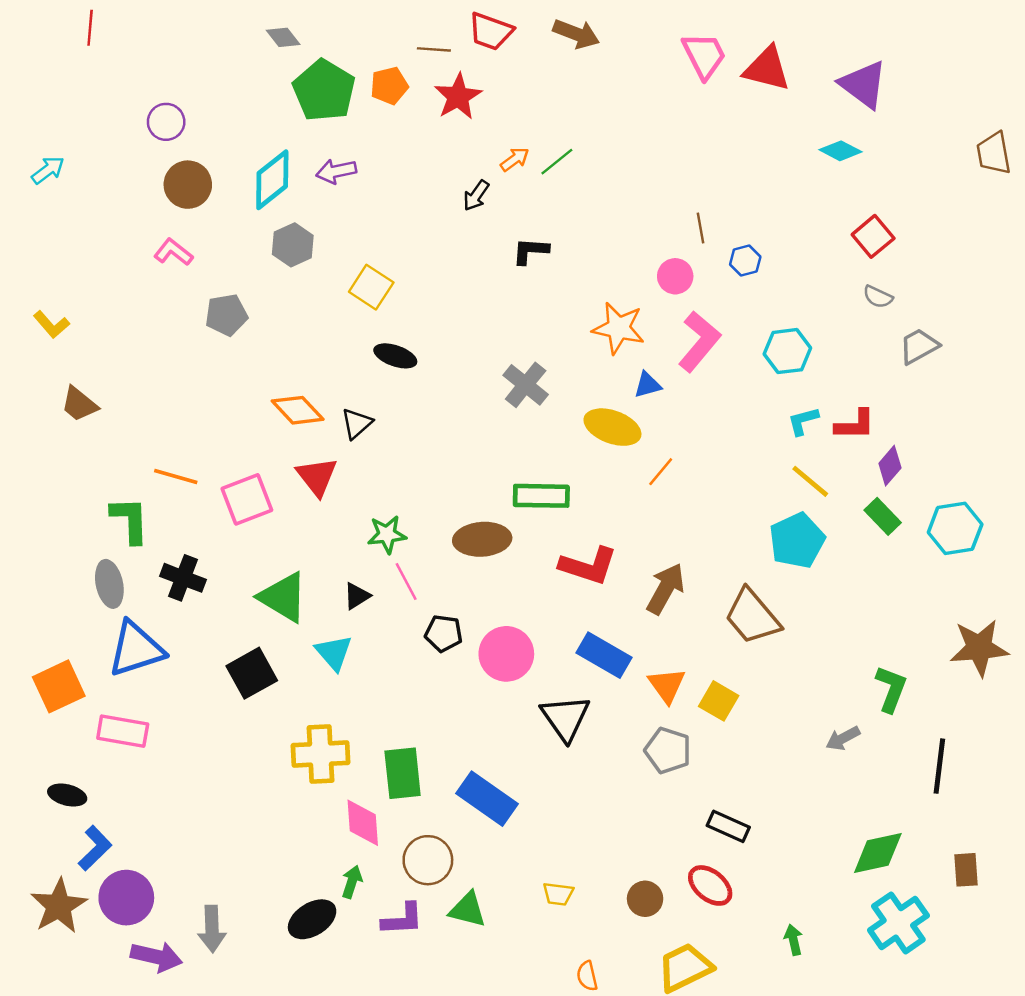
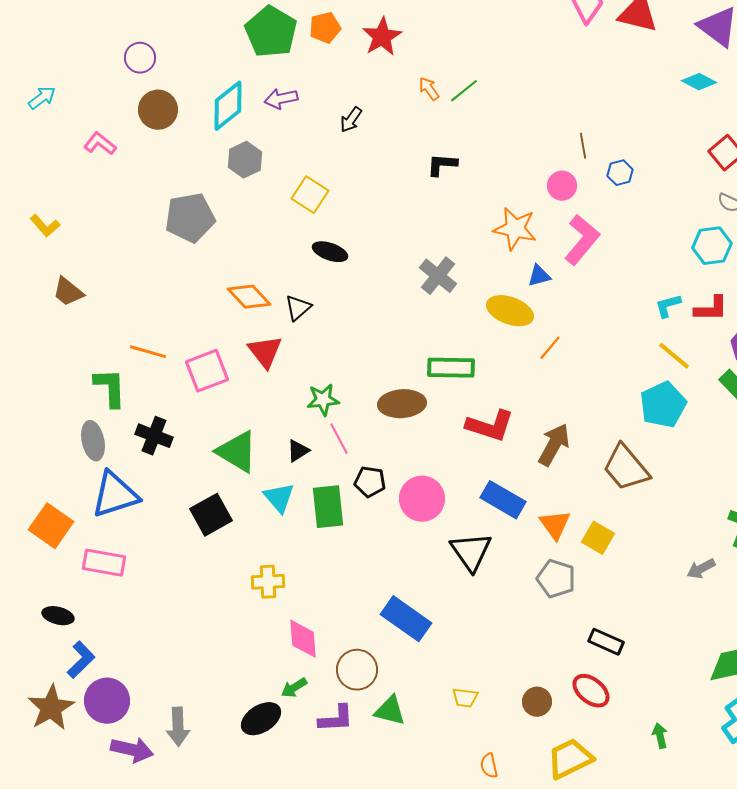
orange arrow: (515, 159) -> (429, 89), turned -90
black arrow: (476, 195) -> (351, 120), moved
pink L-shape: (173, 252) -> (100, 144), moved
gray pentagon: (226, 315) -> (190, 218), size x1.4
cyan hexagon: (787, 351) -> (712, 246), moved
orange square: (59, 686) -> (51, 526), turned -30
yellow cross: (321, 754) -> (268, 582), size x0.7
green rectangle: (403, 773) -> (328, 507), moved
green arrow: (352, 882) -> (294, 688), turned -140

